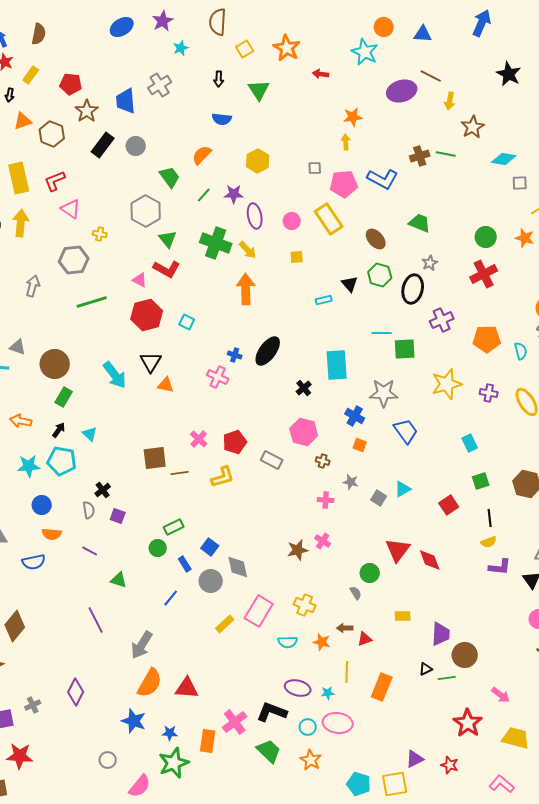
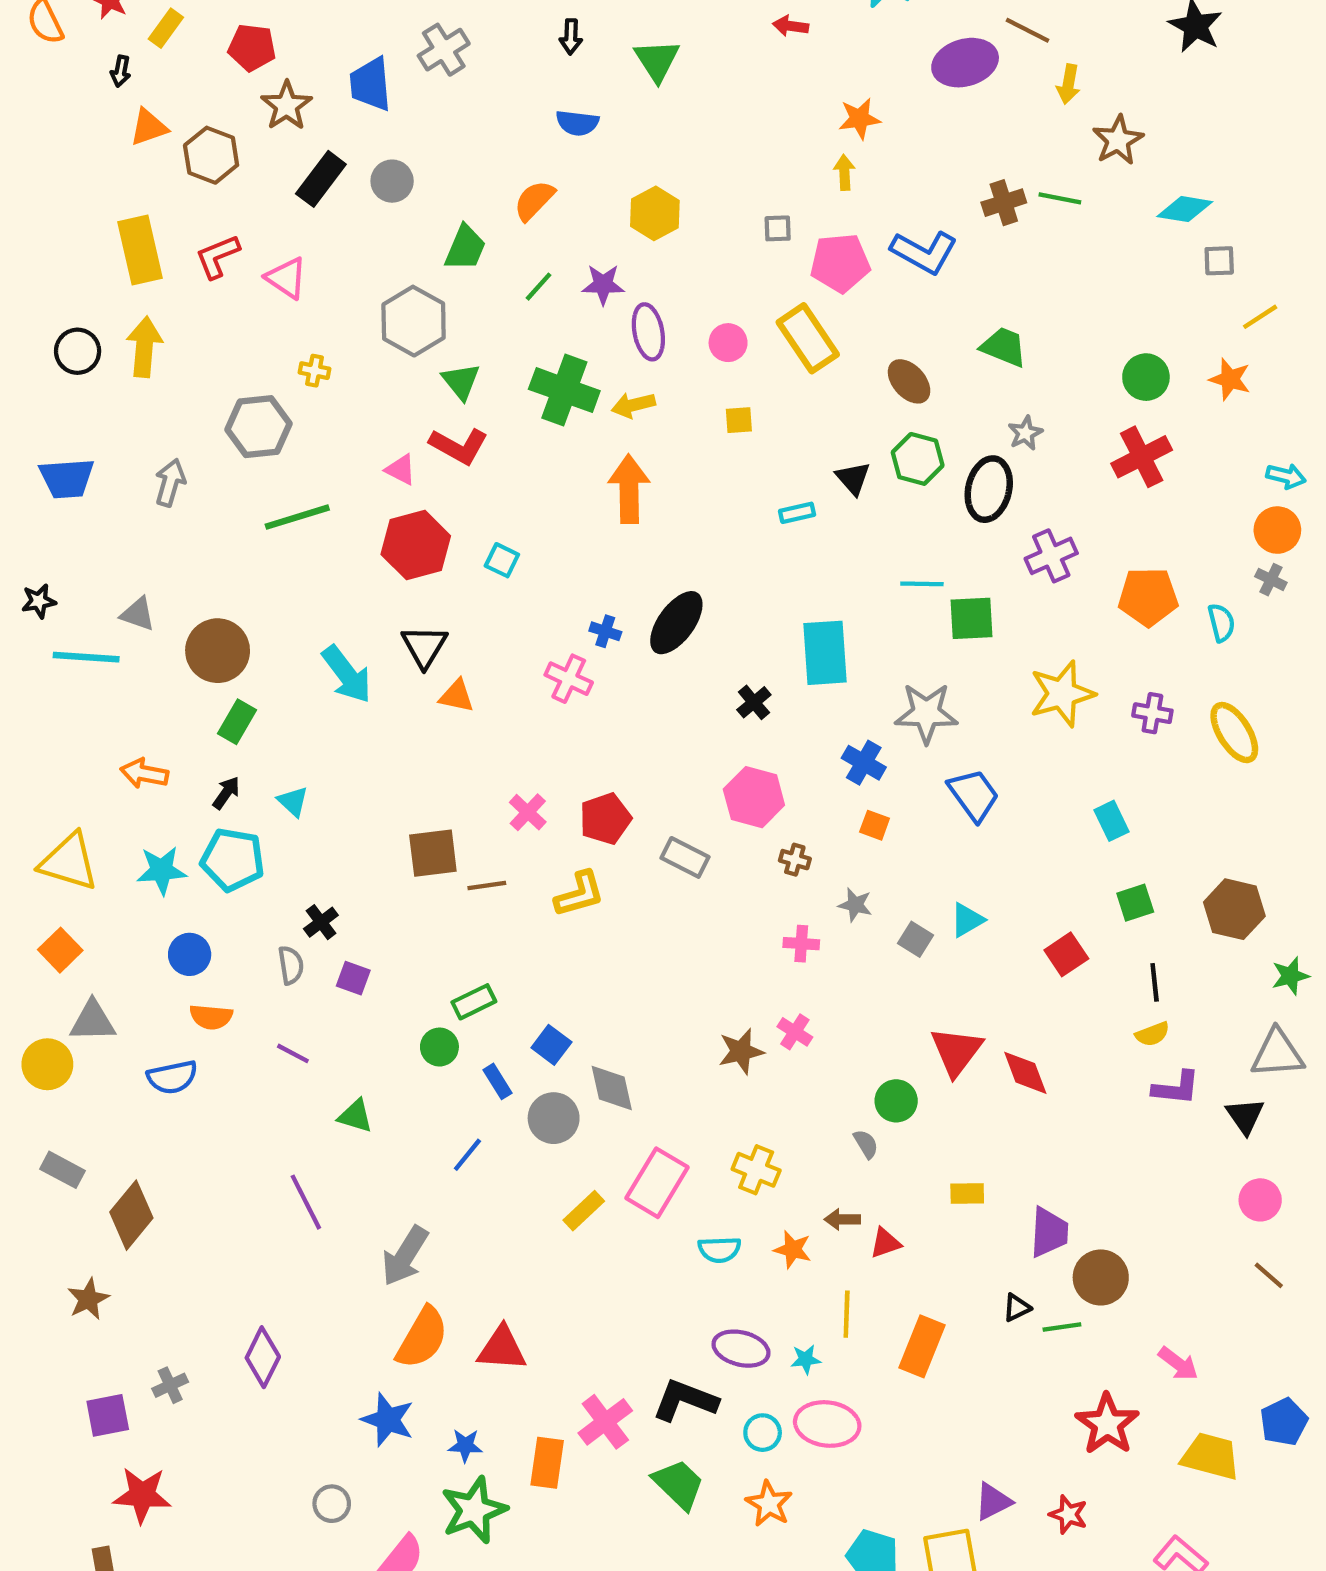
green trapezoid: (170, 177) -> (465, 248), turned 60
pink triangle: (71, 209) -> (286, 278), moved
yellow arrow: (248, 250) -> (633, 405), turned 120

